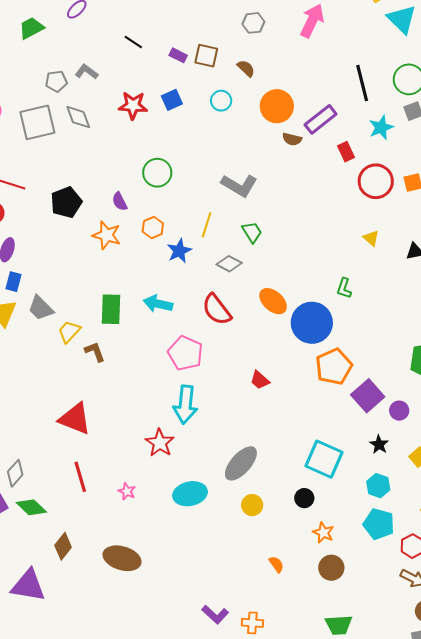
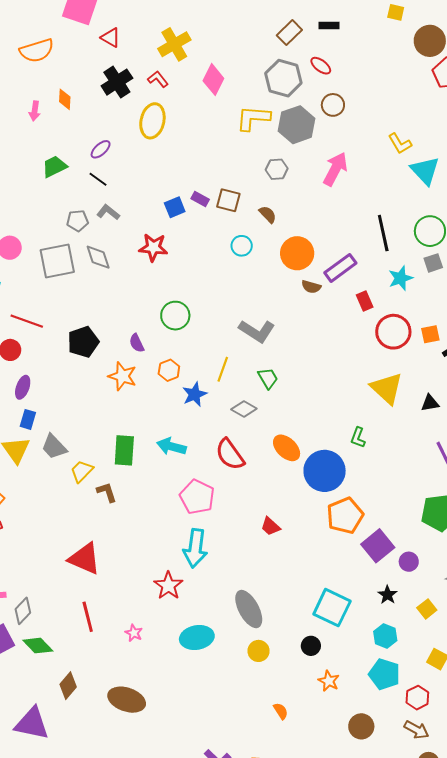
black line: (133, 42) -> (98, 179), moved
blue square: (172, 100) -> (175, 207), moved
yellow triangle: (371, 238) -> (387, 388), size x2.0
gray ellipse: (241, 463) -> (249, 609), turned -72
brown circle: (331, 568) -> (361, 726), moved

